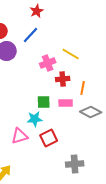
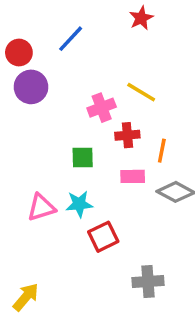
red star: (37, 11) -> (141, 18), moved
blue line: (31, 35) -> (71, 39), moved
green square: (44, 102) -> (83, 158), moved
pink triangle: (20, 136) -> (41, 207), moved

